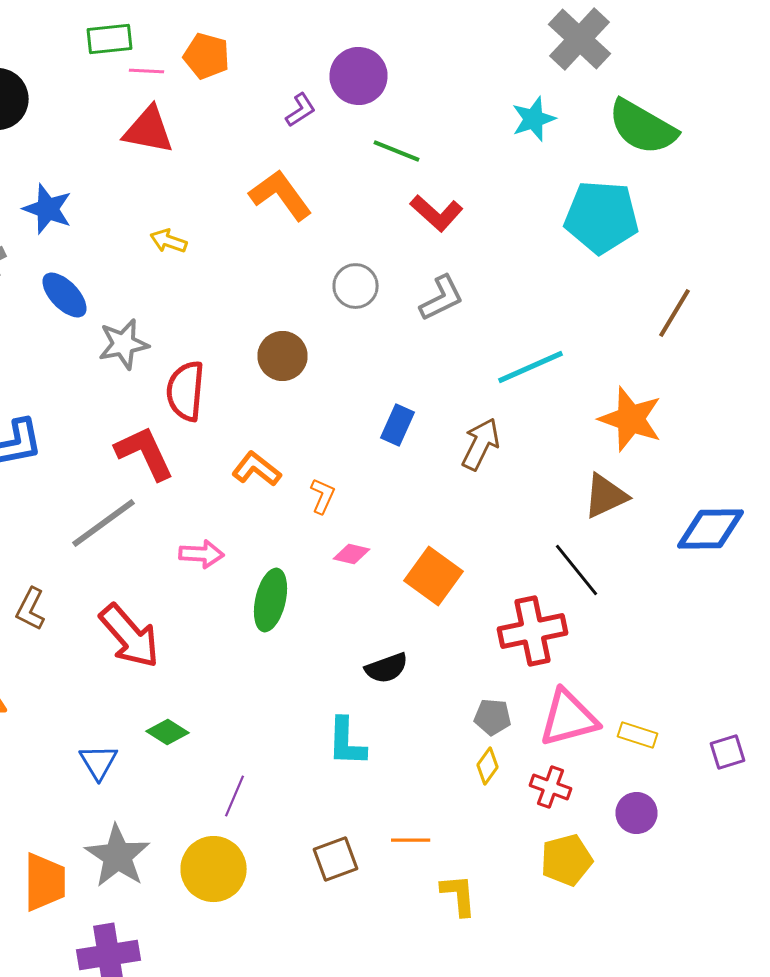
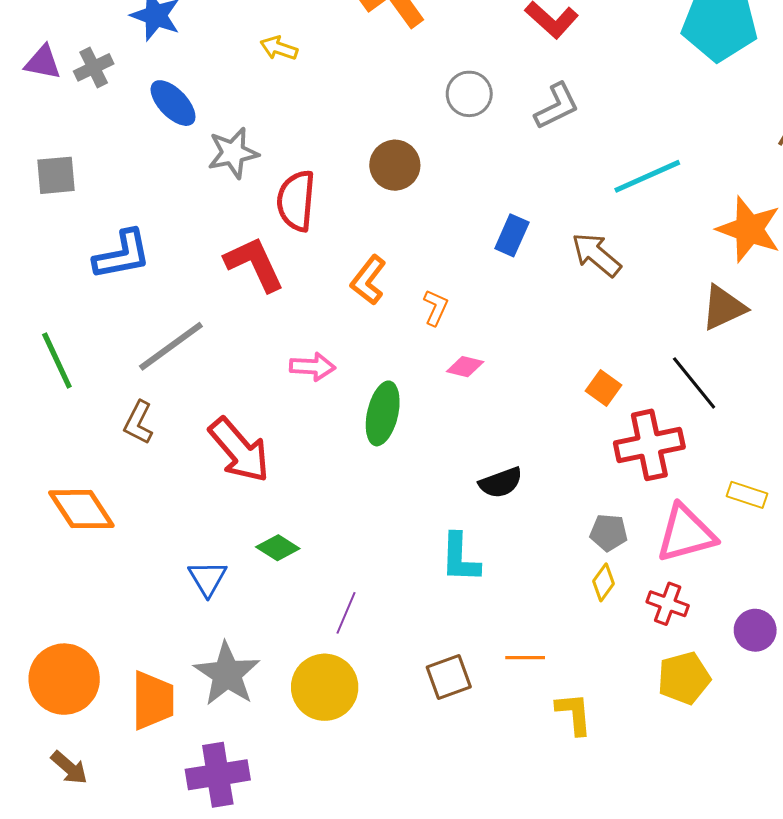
brown arrow: (480, 444) -> (596, 255), turned -76
orange L-shape: (256, 469) -> (368, 280), turned -90
gray line: (104, 523) -> (171, 346), moved
orange square: (434, 576) -> (603, 388), moved, size x0.6
yellow rectangle: (638, 735) -> (747, 495), moved

